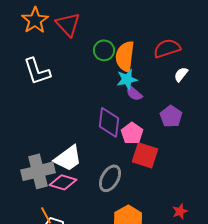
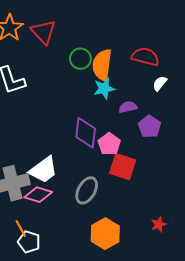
red semicircle: (167, 48) -> (145, 57), turned 32
purple semicircle: (134, 93) -> (128, 107), moved, turned 126

